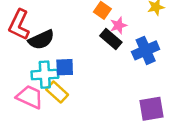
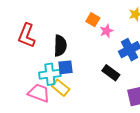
black rectangle: (111, 39) -> (111, 73), moved
black semicircle: (41, 40) -> (60, 46), moved, turned -60

